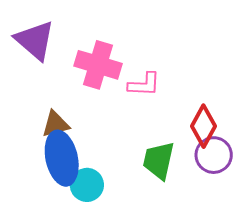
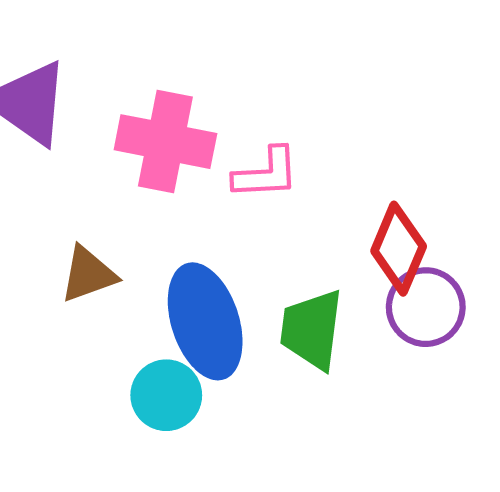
blue ellipse: (62, 158) -> (205, 321), moved

